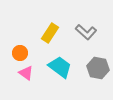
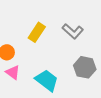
cyan trapezoid: (60, 67) -> (47, 80), moved

